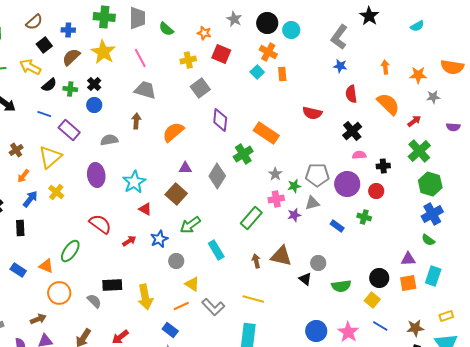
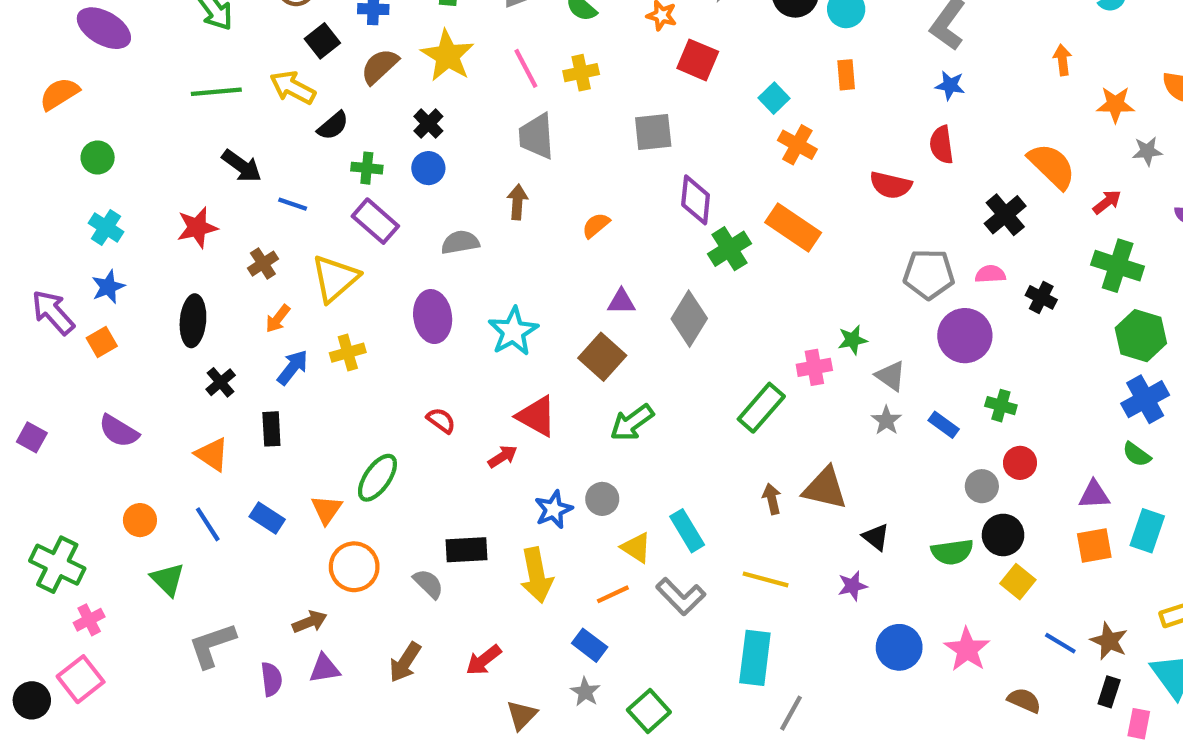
orange cross: (268, 52) -> (797, 145), moved
yellow cross: (188, 60) -> (581, 73), moved
orange arrow: (385, 67) -> (1062, 60), moved
orange rectangle: (282, 74) -> (846, 75), moved
gray square: (200, 88) -> (653, 132), turned 30
green cross: (70, 89) -> (367, 168), moved
gray trapezoid: (145, 90) -> (537, 136), turned -110
red semicircle: (351, 94) -> (942, 145), moved
blue line: (44, 114) -> (293, 204), moved
black cross: (352, 131) -> (1005, 215), moved
orange semicircle: (173, 132) -> (596, 225), size x0.6
green cross: (419, 151) -> (1118, 266), turned -30
green cross: (243, 154) -> (729, 249), moved
black cross: (383, 166) -> (1041, 297), turned 32
gray star: (275, 174) -> (886, 420), moved
gray pentagon: (317, 175) -> (929, 274), moved
red circle: (376, 191) -> (1020, 463), moved
yellow cross: (56, 192) -> (348, 353), turned 35
gray triangle: (312, 203) -> (891, 376), turned 49
red triangle: (145, 209) -> (537, 416), moved, size x1.5
purple star: (294, 215) -> (852, 586), moved
red semicircle: (100, 224) -> (441, 420), size x0.6
blue star: (159, 239) -> (553, 510), moved
cyan rectangle: (216, 250) -> (687, 531), moved
gray circle: (318, 263) -> (982, 486), moved
orange triangle: (46, 266) -> (327, 510), turned 42
black circle: (379, 278) -> (1003, 535), moved
blue line: (380, 326) -> (1060, 643), moved
brown star: (415, 328) -> (1109, 641), turned 30

